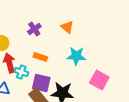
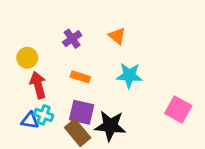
cyan cross: (21, 72) -> (44, 115), moved
pink square: (99, 80) -> (178, 109), moved

